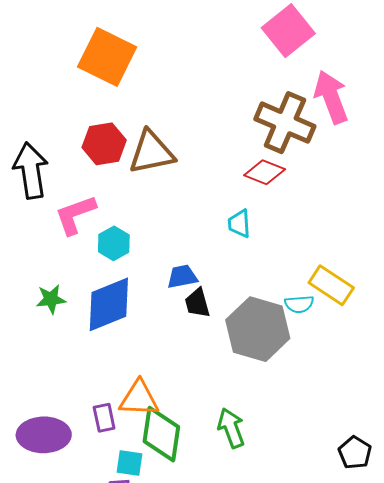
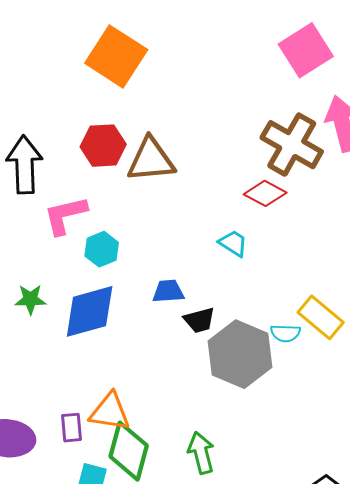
cyan trapezoid: (239, 224) -> (233, 243), turned 120
black trapezoid: (197, 303) -> (199, 320), moved, turned -96

